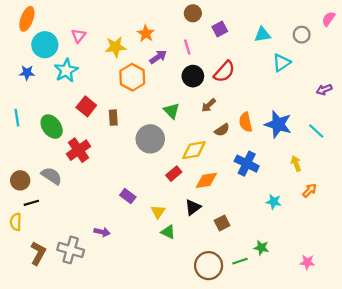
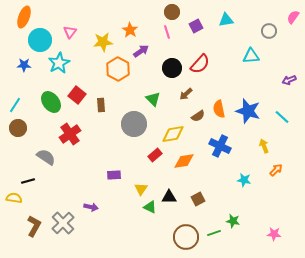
cyan triangle: (262, 35) -> (226, 20), moved
pink line: (187, 47) -> (167, 32), moved
cyan triangle: (281, 63) -> (251, 56), turned 30
cyan line: (17, 118) -> (15, 105), turned 42
green ellipse: (52, 127) -> (51, 102), moved
brown circle: (20, 180) -> (18, 128), moved
purple rectangle: (128, 196) -> (114, 175), turned -40
black triangle: (193, 207) -> (169, 197), moved, turned 35
yellow semicircle: (16, 222) -> (14, 198), turned 98
gray cross: (71, 250) -> (63, 223), turned 30

